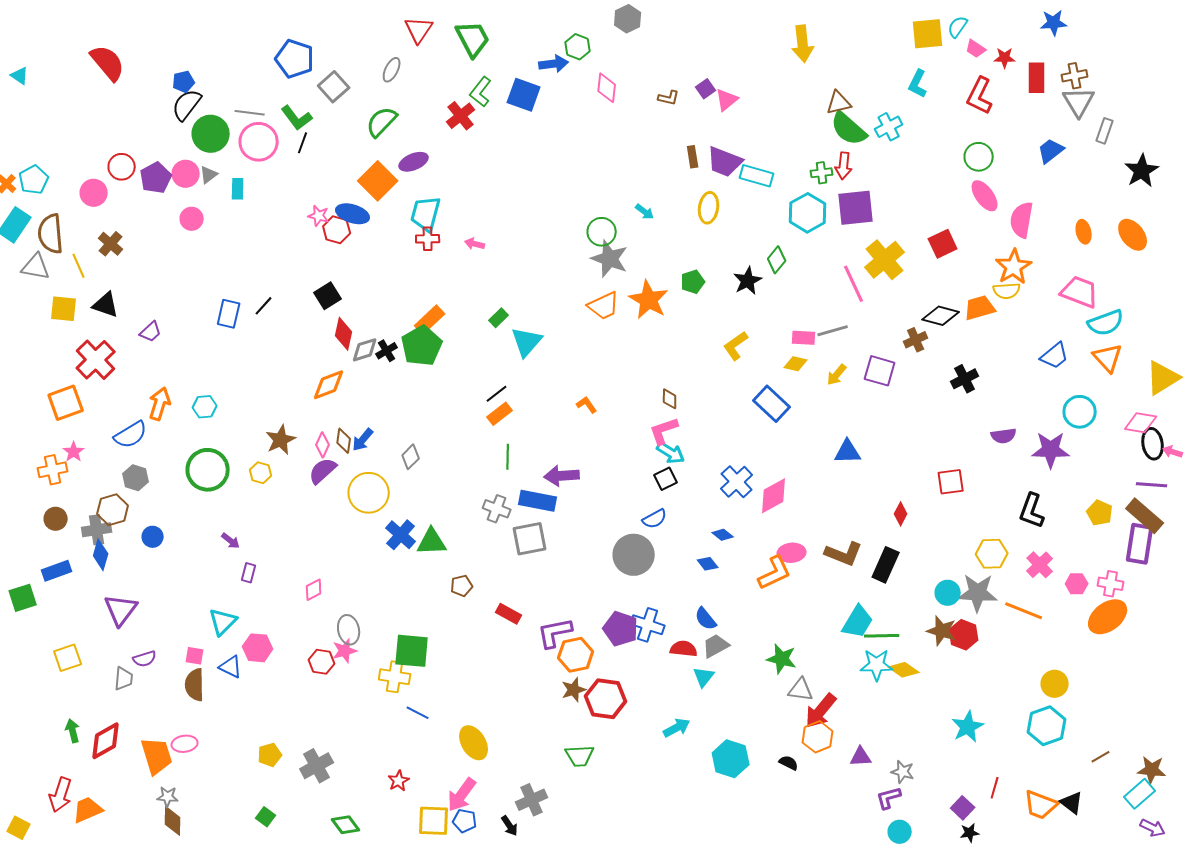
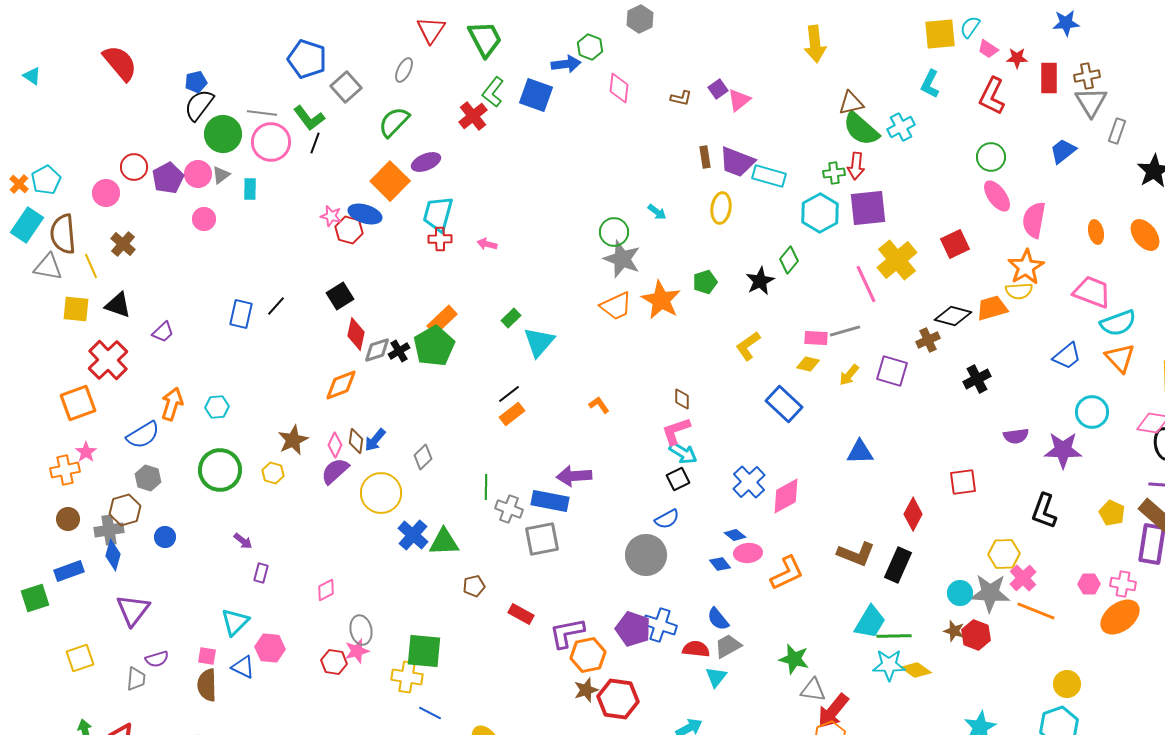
green line: (508, 457) -> (486, 487), moved
red diamond: (901, 514) -> (913, 514), size x1.4
pink ellipse: (792, 553) -> (748, 553), moved
pink cross: (1040, 565) -> (1023, 578), moved
brown star: (942, 631) -> (954, 631), size x0.7

